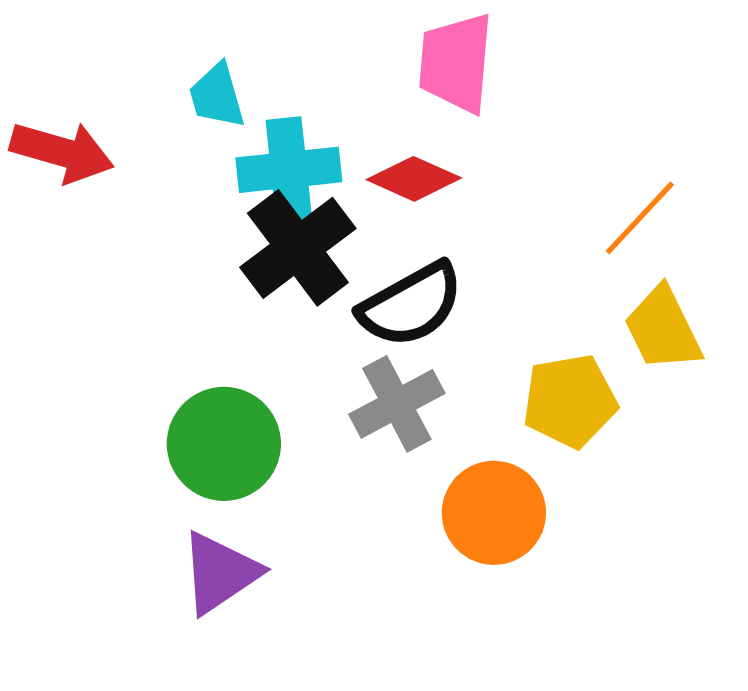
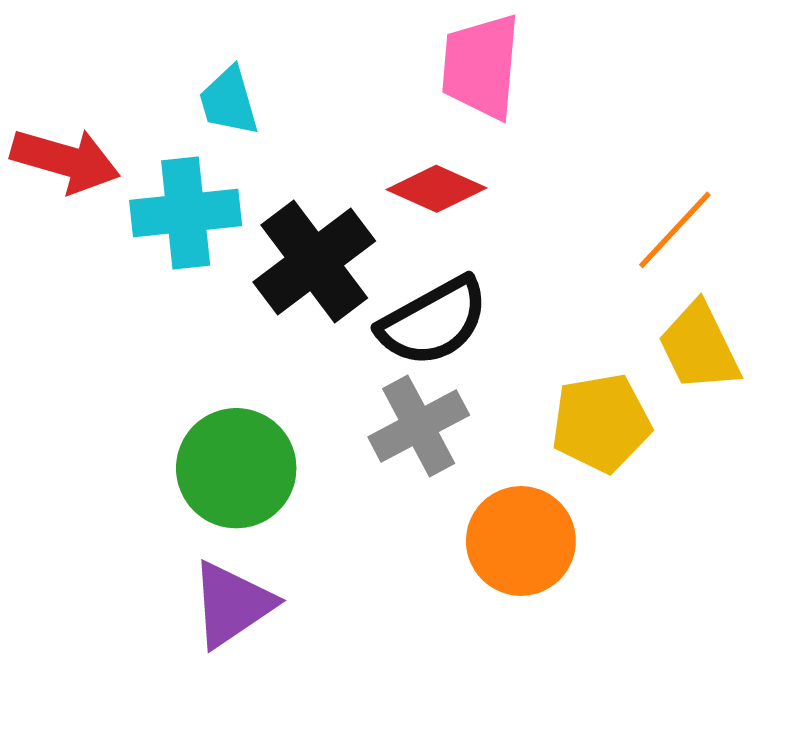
cyan cross: (289, 170) -> (186, 213), moved

